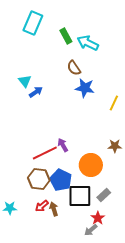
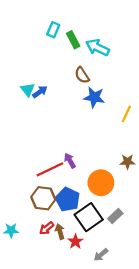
cyan rectangle: (33, 23) -> (53, 30), moved, size x0.6
blue arrow: (36, 92) -> (40, 92), moved
black square: (80, 196) -> (89, 217), turned -35
red star: (98, 218) -> (75, 241), moved

